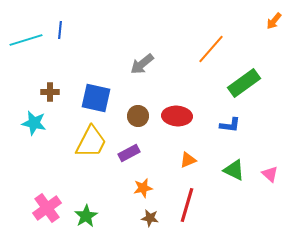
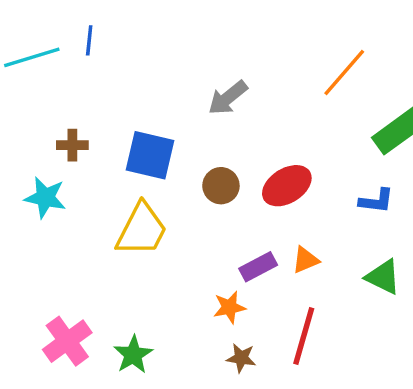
red ellipse: (177, 116) -> (287, 186), turned -36
purple rectangle: (129, 153) -> (258, 267), moved

